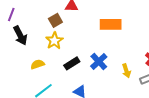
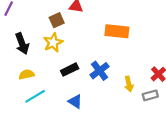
black arrow: (20, 35) -> (22, 44), moved
yellow semicircle: (38, 64) -> (27, 74), moved

